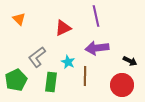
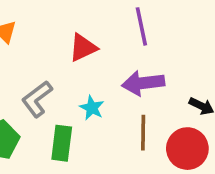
brown line: (85, 76) -> (143, 133), moved

